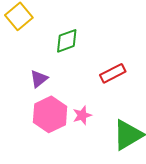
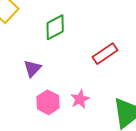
pink hexagon: (50, 114) -> (48, 102), size x0.7

